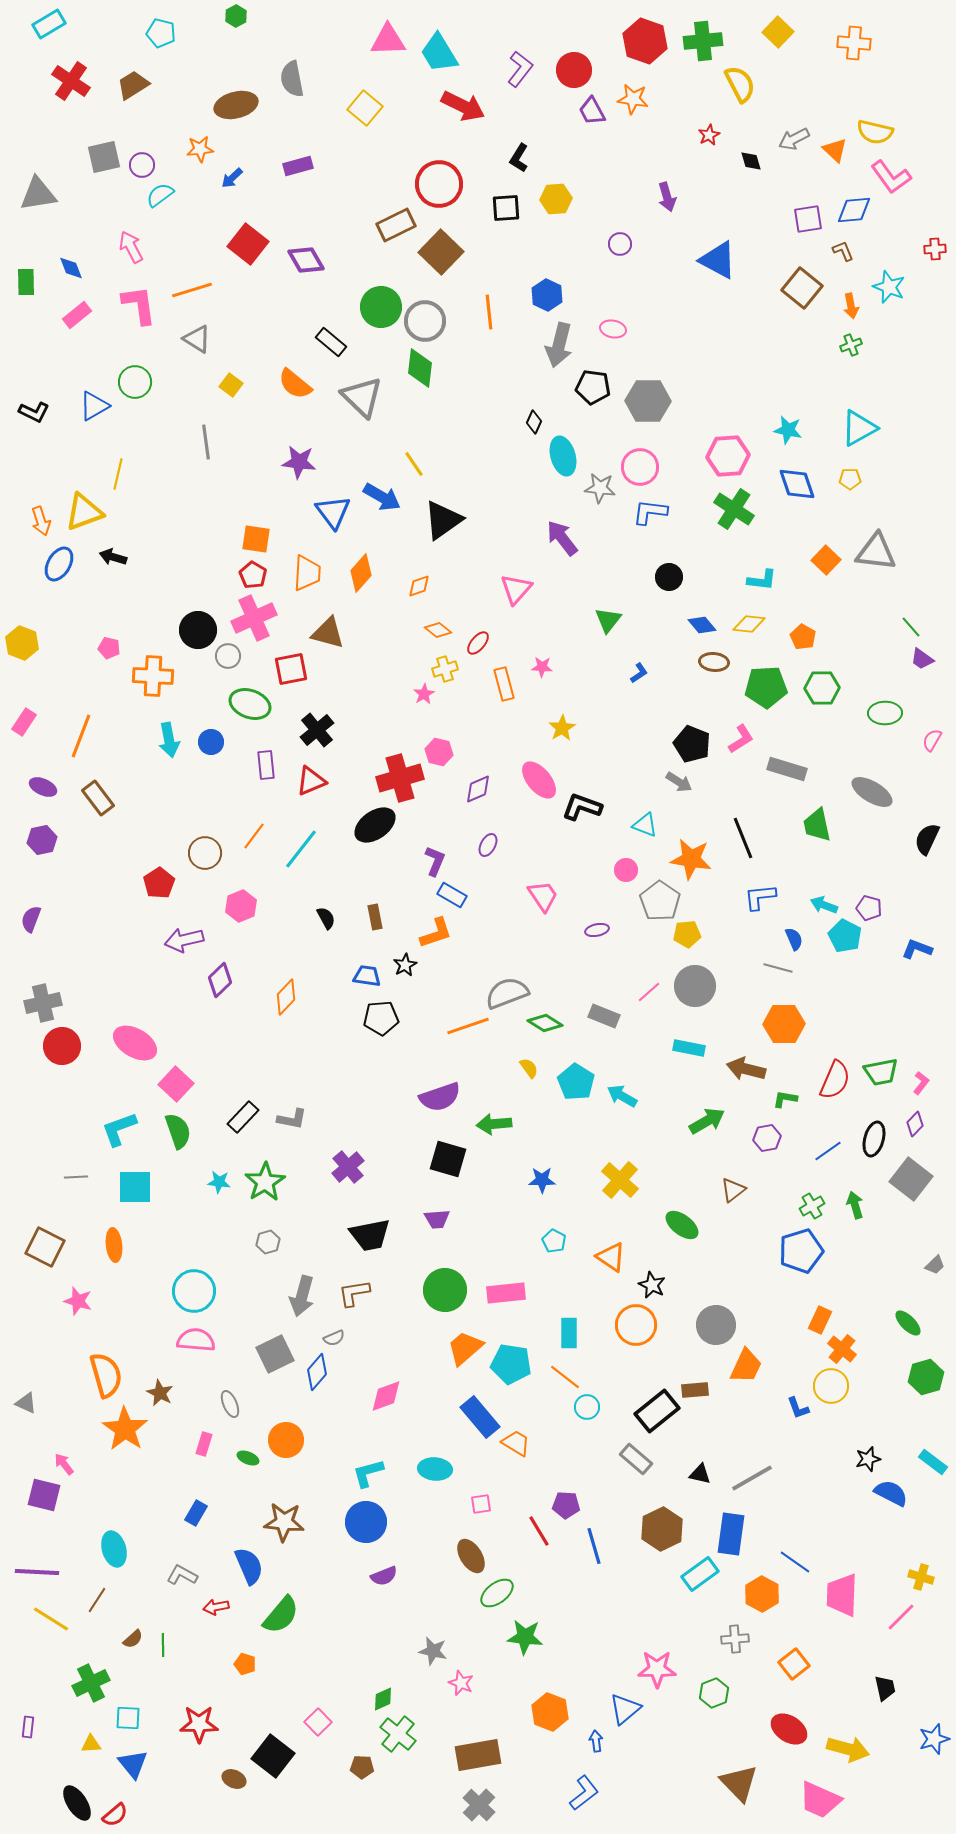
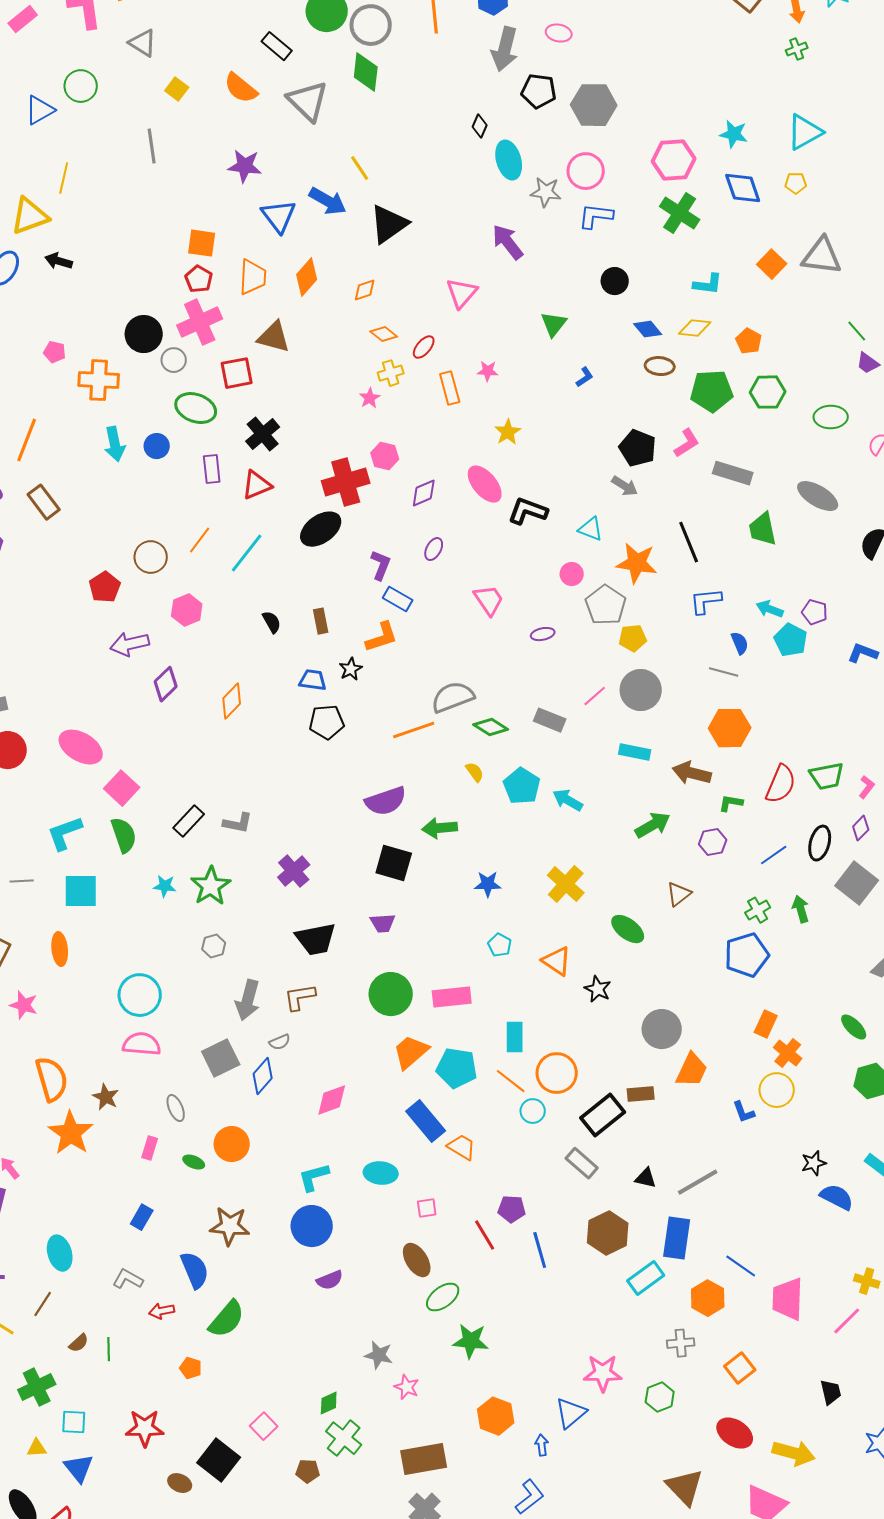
orange circle: (636, 1325) -> (557, 1073), moved

